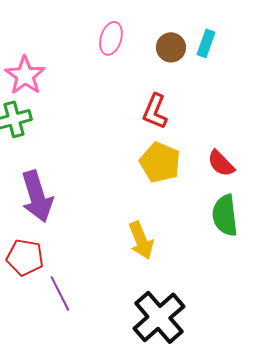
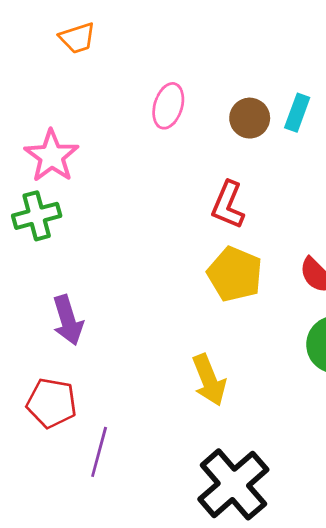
purple arrow: (37, 196) -> (68, 320), size x0.7
purple line: (60, 293) -> (99, 452), turned 42

